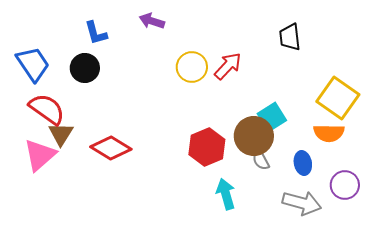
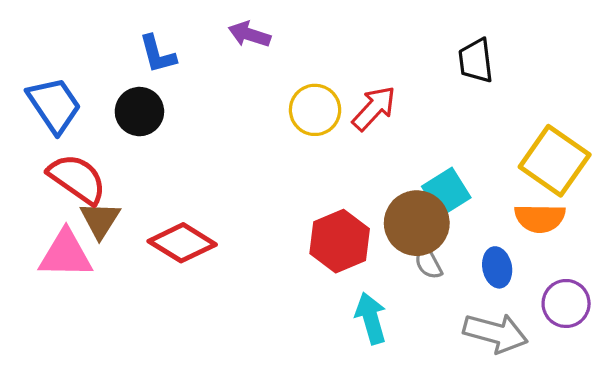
pink triangle: (40, 155) -> (66, 254), turned 42

